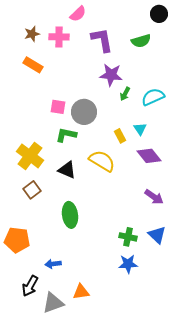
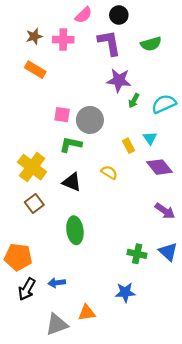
black circle: (159, 14) -> (119, 15), moved
yellow semicircle: (102, 161) -> (109, 172), size x0.6
blue star: (128, 264) -> (125, 292), moved
black arrow: (30, 286) -> (27, 289), moved

